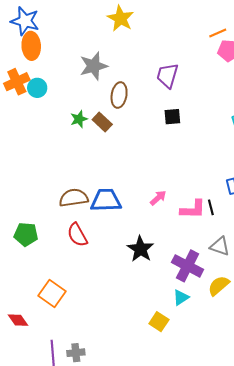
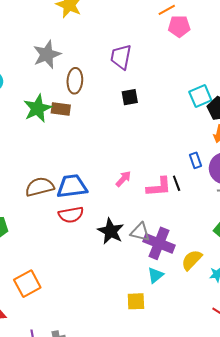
green star: (79, 119) -> (37, 108), size x1.6
brown rectangle: (102, 122) -> (61, 109), turned -30
red semicircle: (77, 235) -> (71, 215), moved, turned -65
gray triangle: (220, 246) -> (140, 232), moved
orange square: (52, 293) -> (27, 284), turned 32
yellow square: (159, 322) -> (136, 301), turned -30

